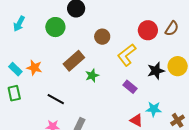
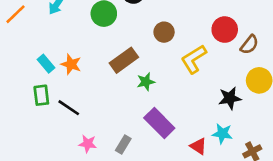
brown semicircle: (172, 28) -> (249, 45), moved
black star: (156, 71) -> (230, 98), moved
purple rectangle: (130, 87) -> (159, 123), moved, size x1.6
black line: (56, 99) -> (69, 108), moved

